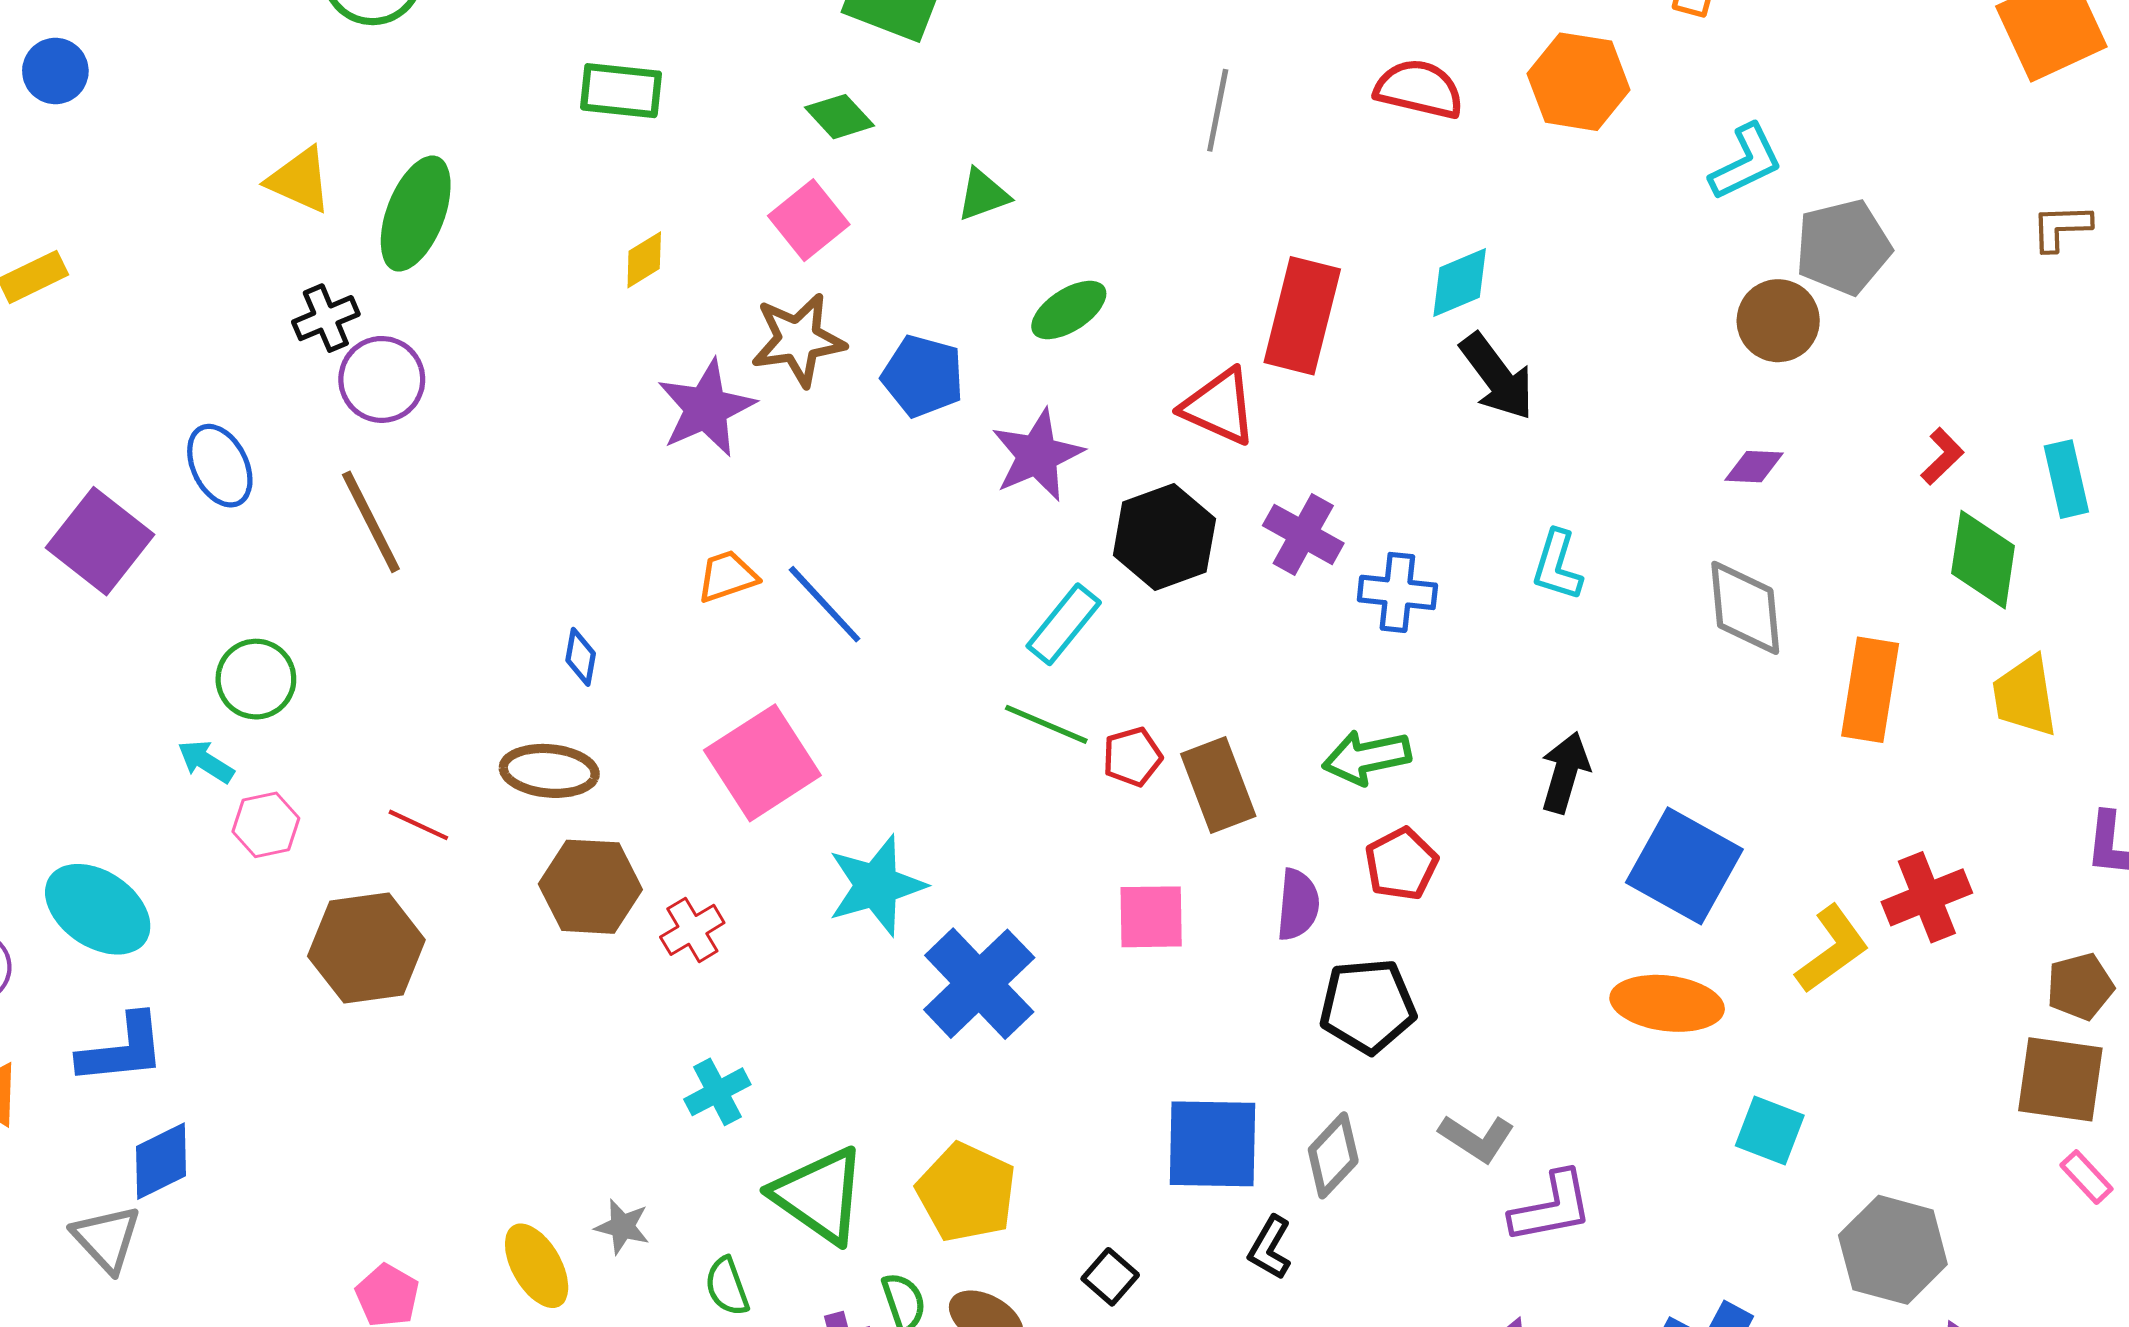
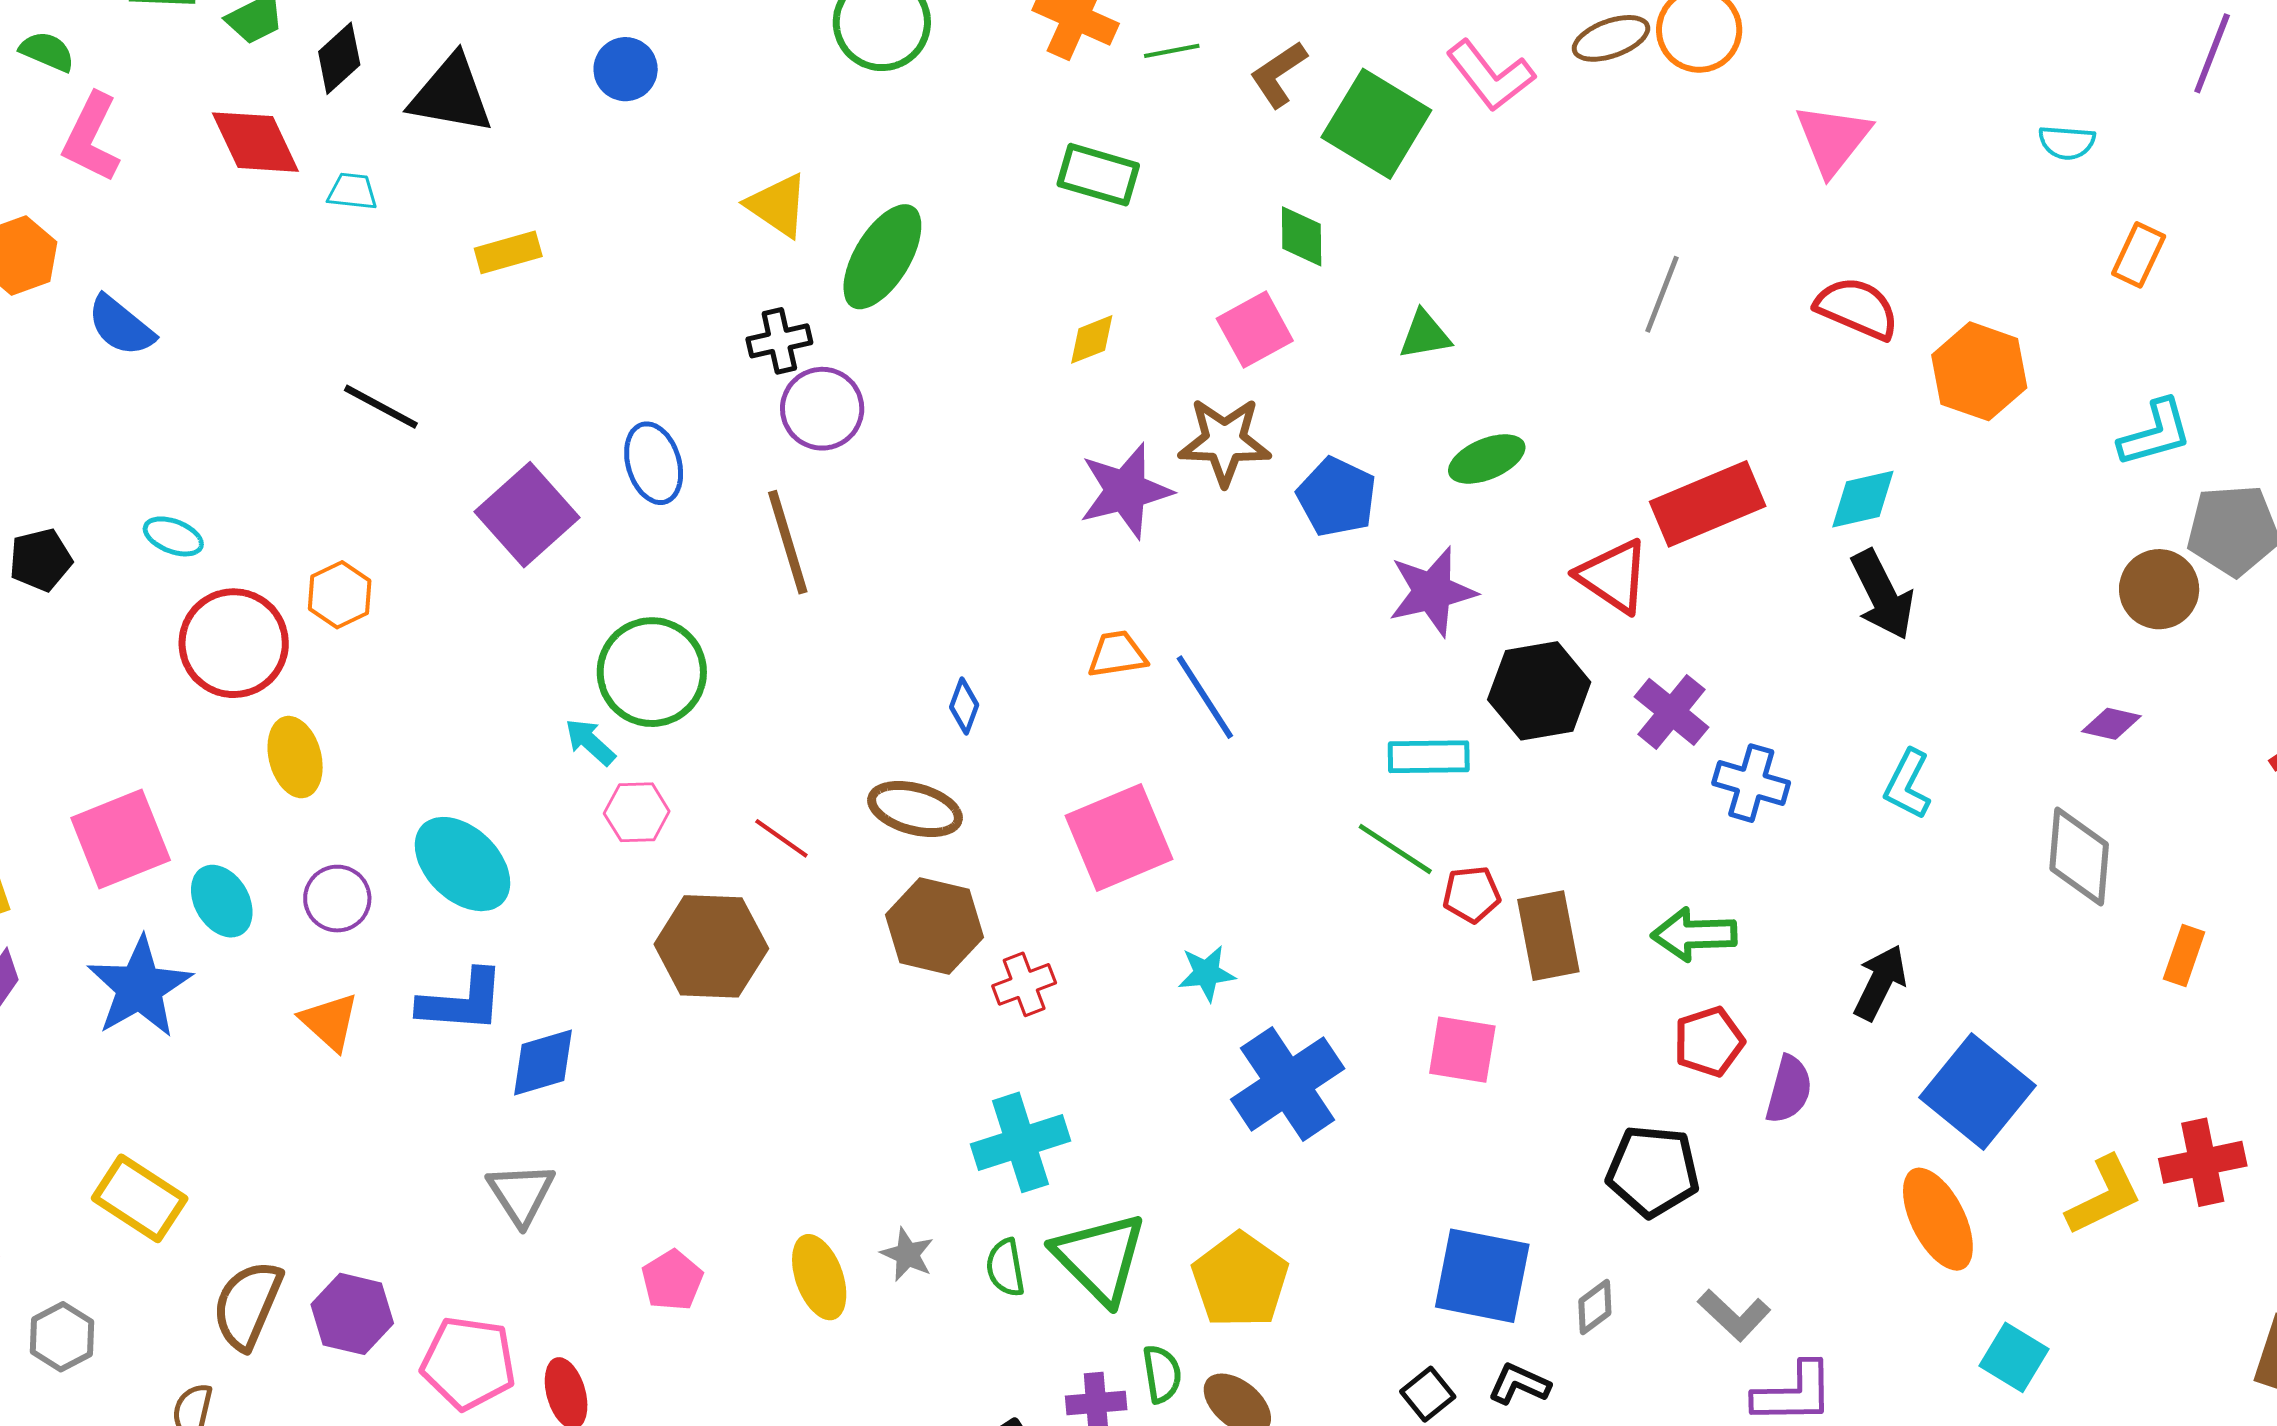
blue circle: (55, 71) -> (626, 69), moved
orange hexagon: (1578, 82) -> (1979, 371), moved
green diamond: (840, 117) -> (1302, 236), turned 32
red rectangle: (1302, 316) -> (1708, 504), turned 43
cyan rectangle: (1064, 624) -> (1429, 757), turned 40
green circle: (256, 679) -> (652, 672), size x1.4
orange rectangle: (1870, 690) -> (2184, 956), size x0.6
cyan star: (876, 885) -> (1207, 973), size x0.6
purple semicircle: (1298, 905) -> (1789, 1090), moved
orange ellipse: (1667, 1003) -> (1938, 1219), turned 46
cyan cross: (717, 1092) -> (1020, 1142), size x1.5
gray diamond: (1333, 1155) -> (1595, 1307), size x0.7
blue diamond: (161, 1161) -> (543, 1063), moved
gray triangle: (107, 1239) -> (521, 1194), moved
black L-shape: (1270, 1248) -> (1519, 1384), turned 74
black square: (1110, 1277) -> (1428, 1394), moved
green semicircle: (727, 1286) -> (1005, 1268), moved

